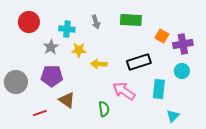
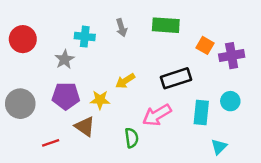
red circle: (29, 22) -> (23, 39), moved
yellow star: (79, 50) -> (100, 100), moved
yellow arrow: (99, 64) -> (125, 81), turned -35
cyan circle: (182, 71) -> (230, 101), moved
pink arrow: (124, 91) -> (157, 115), turned -65

